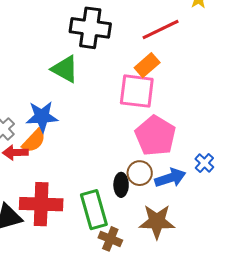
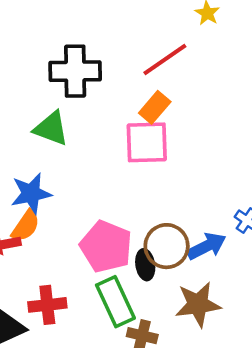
pink pentagon: (155, 136) -> (106, 247), moved
brown circle: (140, 173) -> (167, 246), size x1.4
red cross: (41, 204) -> (47, 305), size x0.7

